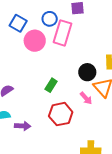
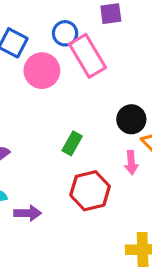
pink rectangle: (62, 33) -> (87, 56), turned -45
pink arrow: (86, 98) -> (131, 163), turned 40

